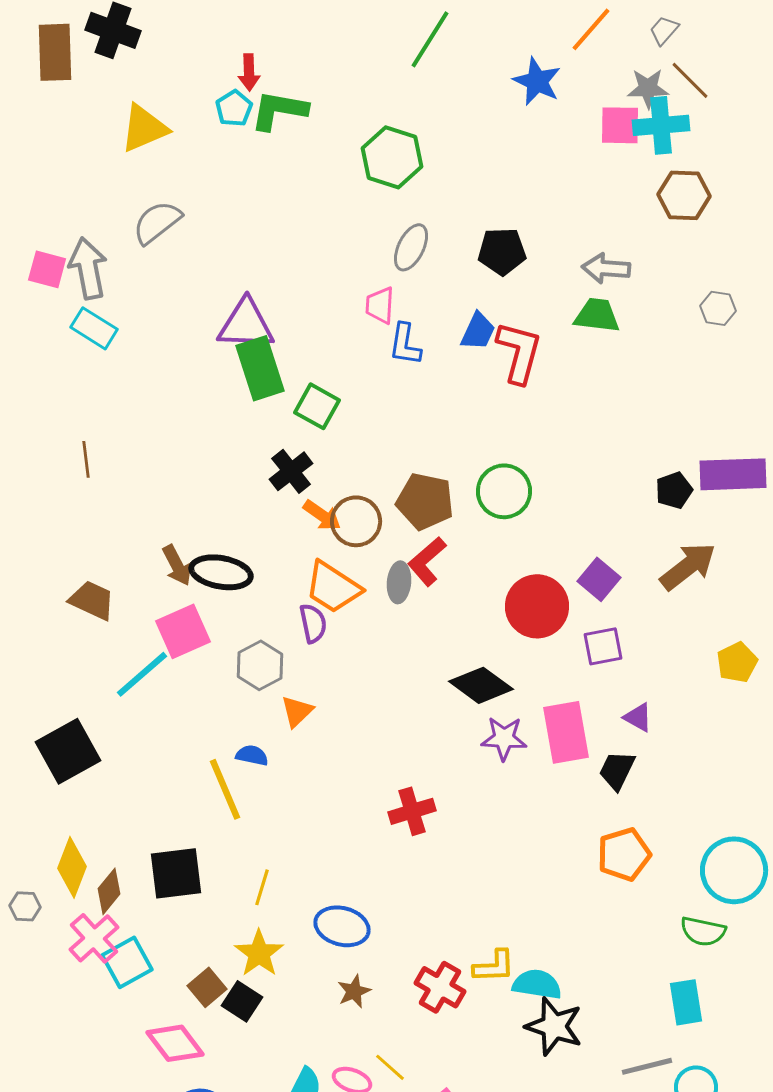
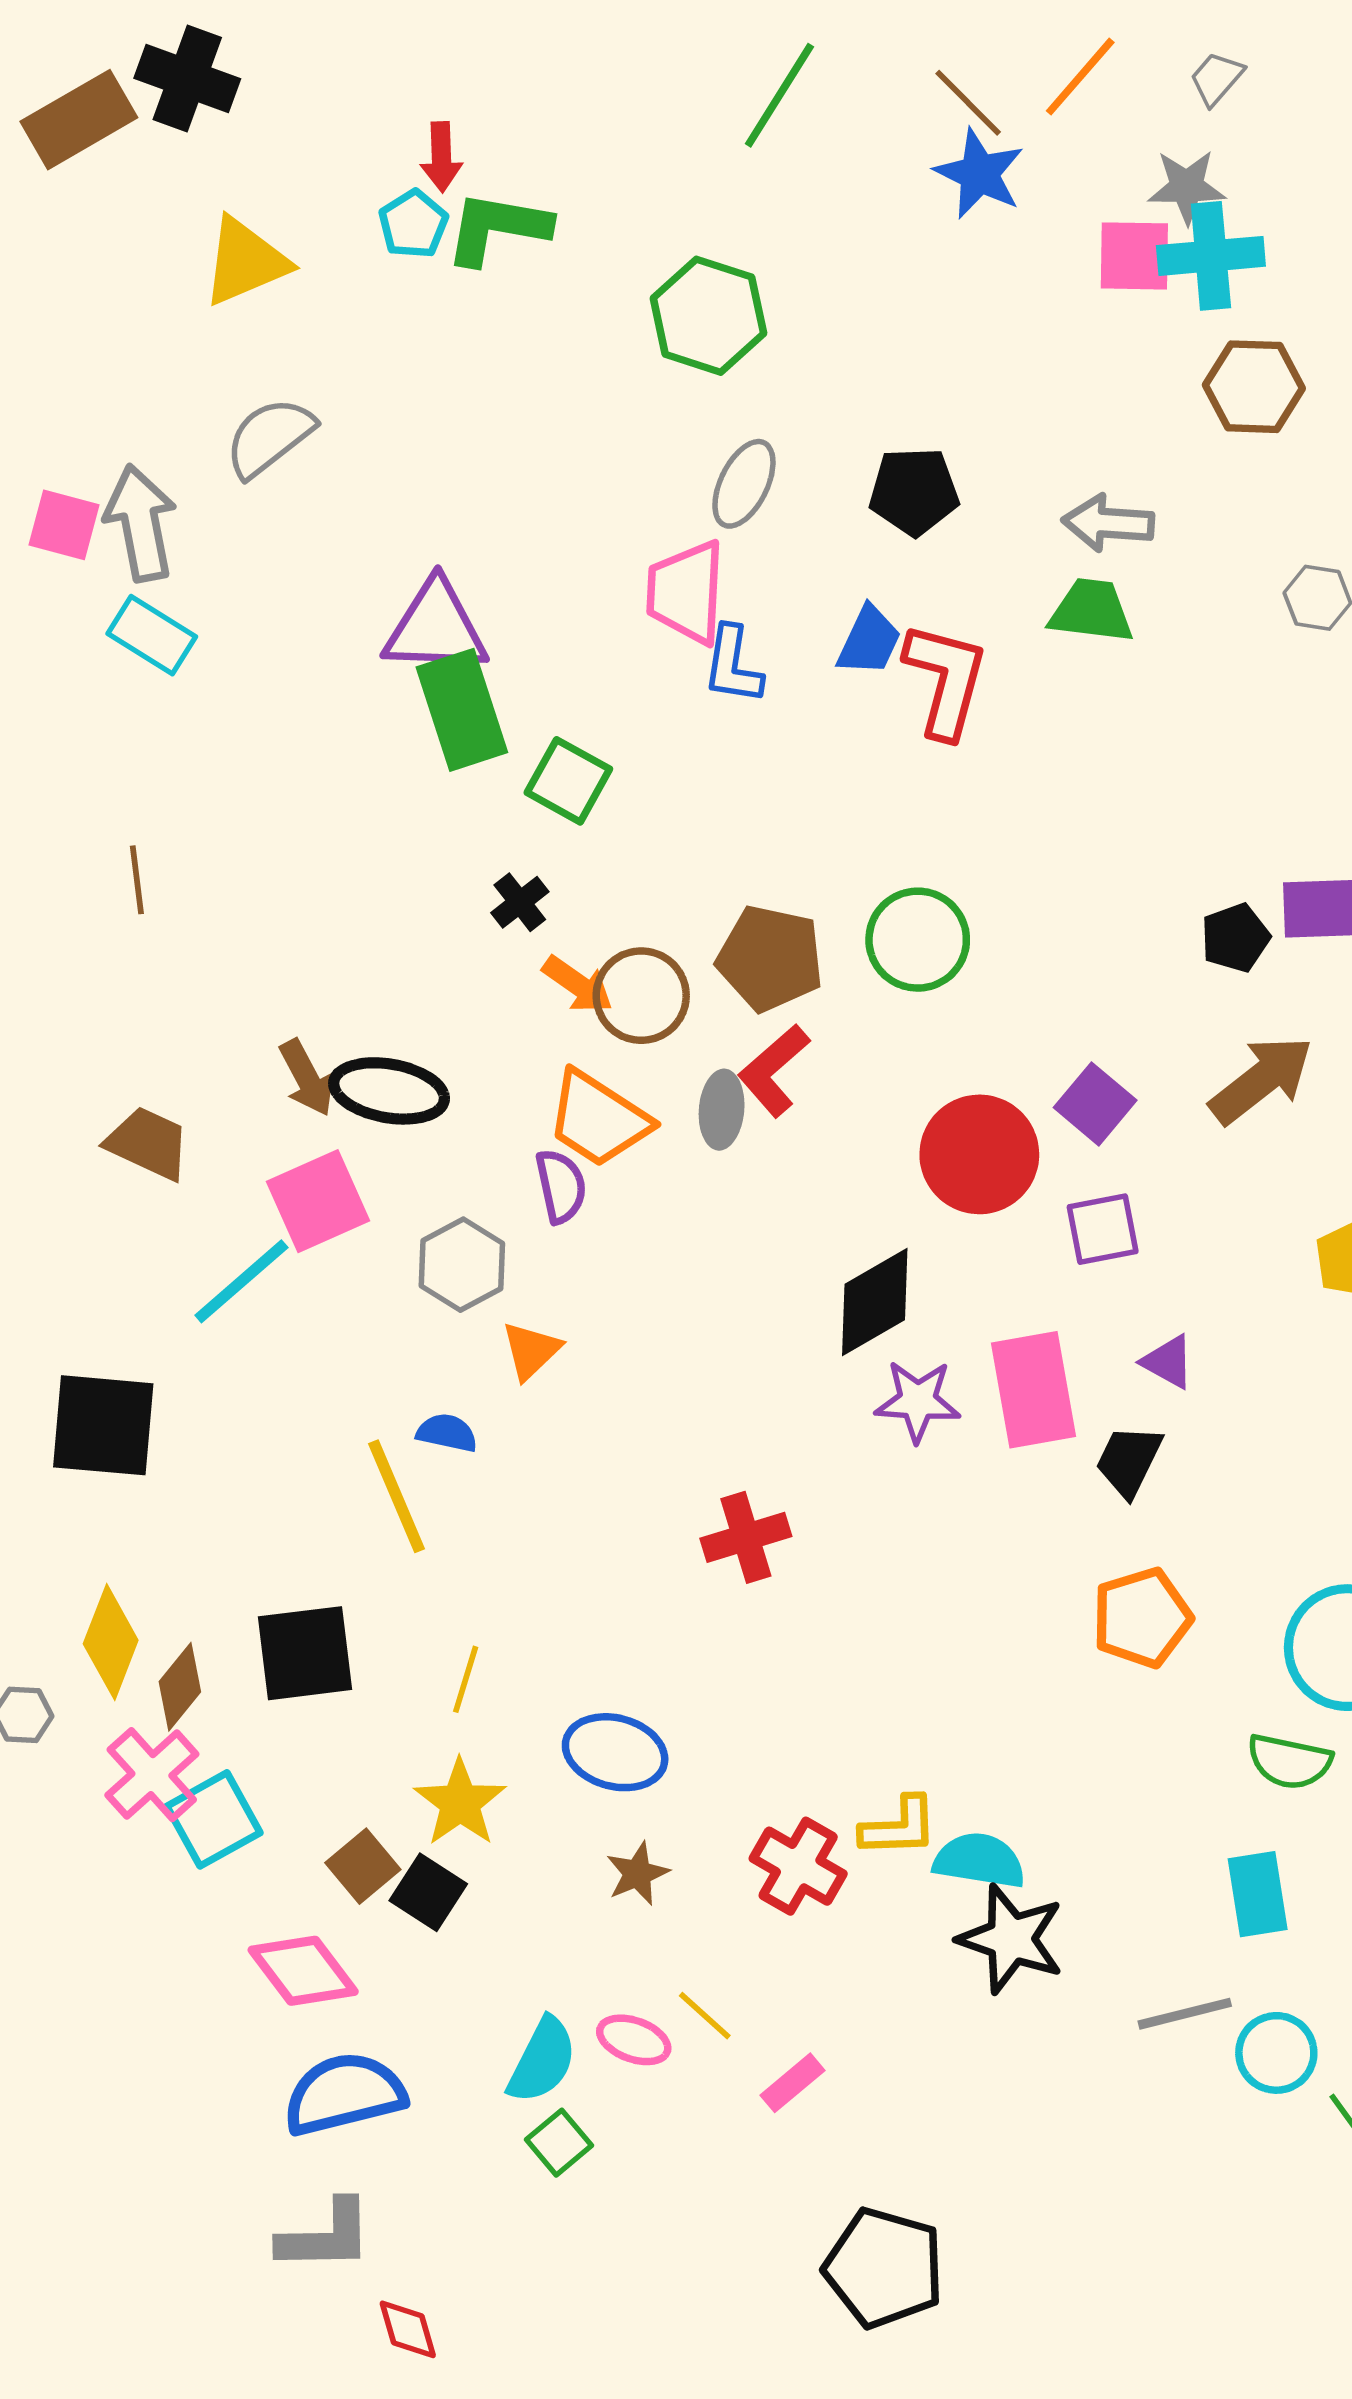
brown rectangle: (55, 52) -> (79, 120), turned 62
brown line: (690, 80) -> (968, 103), moved
pink trapezoid: (380, 305) -> (686, 592), size x1.5
black cross: (291, 471) -> (520, 902), size x0.7
black diamond: (481, 685) -> (875, 1302), turned -66
black square: (68, 751) -> (103, 1425), turned 34

